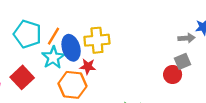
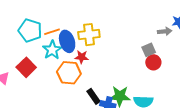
orange line: (53, 36) -> (52, 32), turned 42
gray square: (183, 61) -> (149, 50), moved

